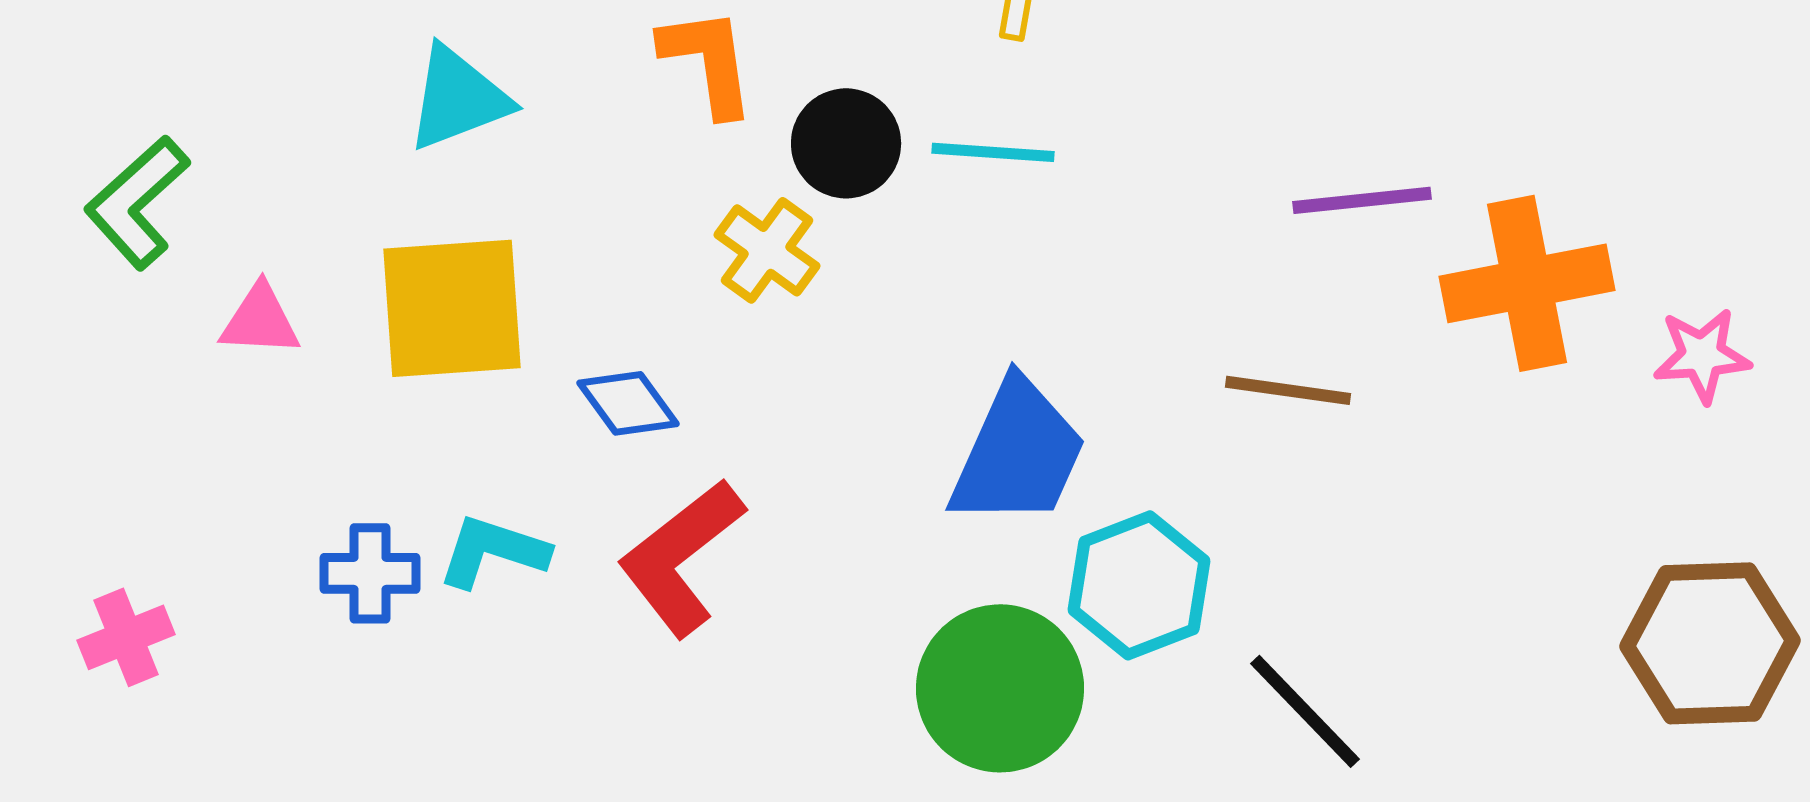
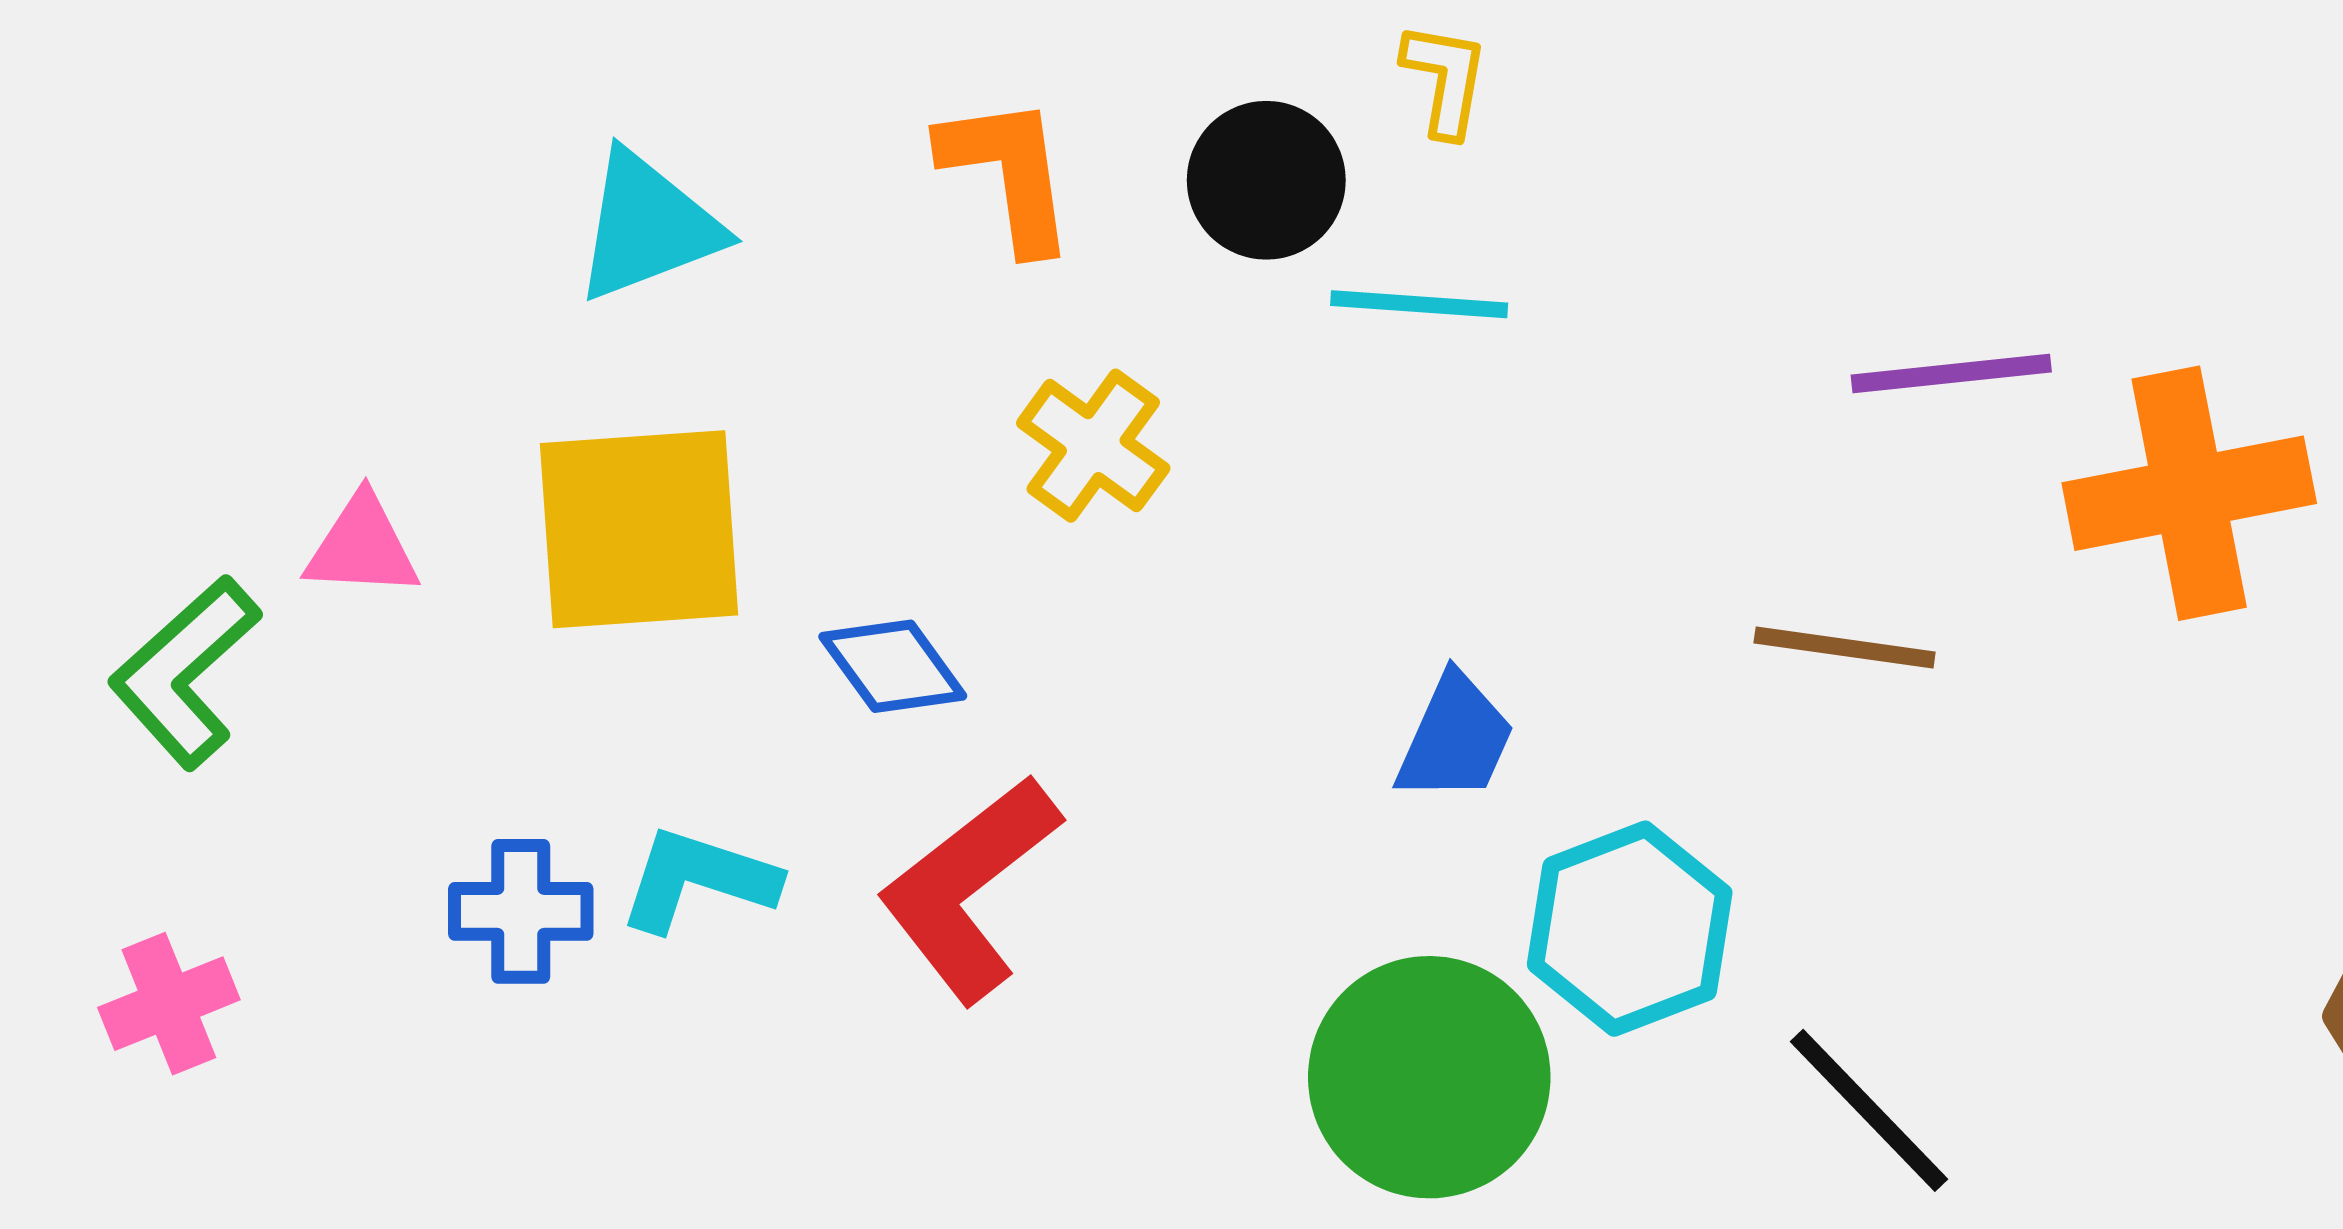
black circle: (846, 143) -> (1266, 180), moved
green L-shape: (137, 202) -> (185, 672), moved
blue trapezoid: (1018, 453) -> (1455, 738), size x0.6

